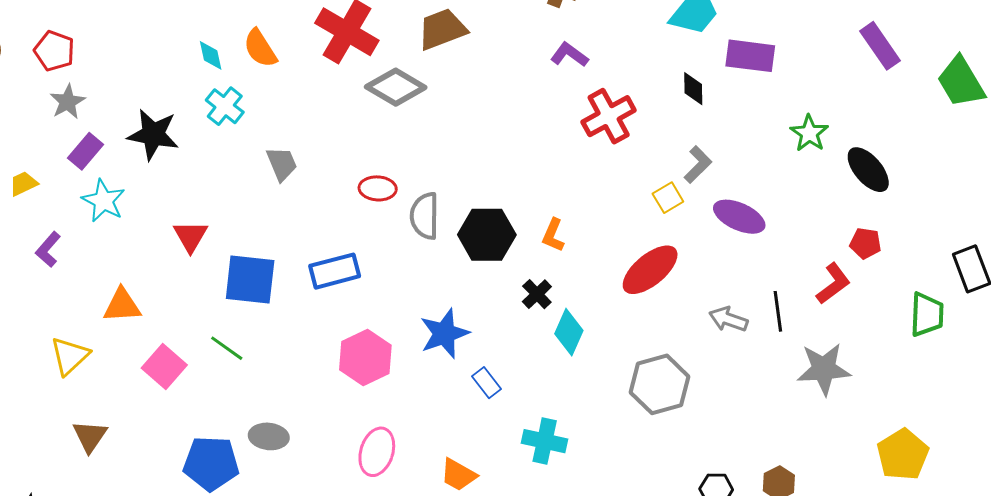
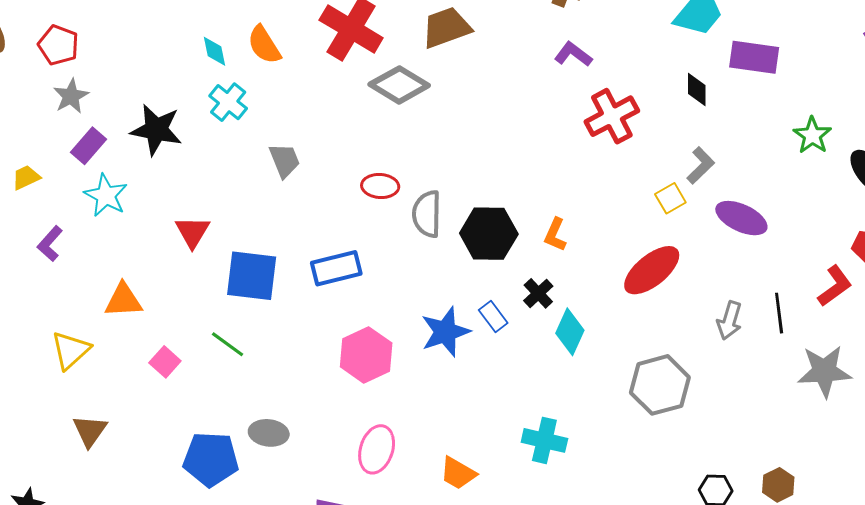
gray arrow: (728, 319) -> (729, 320), turned -93
pink square: (164, 366) -> (165, 362), size x0.7
blue rectangle: (486, 383) -> (493, 316), moved

